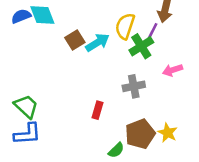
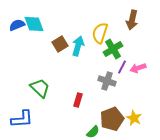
purple line: (153, 31) -> (122, 67), moved
cyan arrow: (97, 43) -> (78, 46), turned -42
gray cross: (134, 86) -> (107, 81), turned 30
green trapezoid: (26, 106) -> (40, 88), moved

